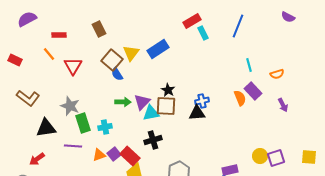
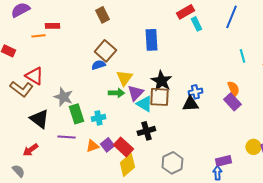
brown rectangle: (99, 29) -> (102, 15), moved
blue rectangle: (158, 49) -> (151, 40), turned -60
yellow triangle: (131, 53) -> (124, 78), moved
orange line: (49, 54) -> (38, 36), moved, turned -56
red triangle: (73, 66) -> (34, 76), moved, turned -30
blue semicircle: (117, 74) -> (98, 65), moved, turned 104
black star: (168, 90) -> (161, 81), size x1.5
purple rectangle: (253, 91) -> (232, 102), moved
cyan triangle: (151, 113) -> (144, 104), turned 42
black triangle: (46, 128) -> (39, 119), turned 45

